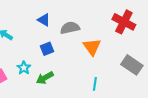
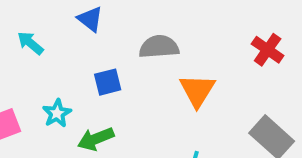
blue triangle: (44, 20) -> (90, 19), moved
red cross: (124, 22) -> (268, 50), size x0.7

